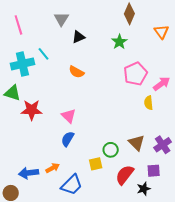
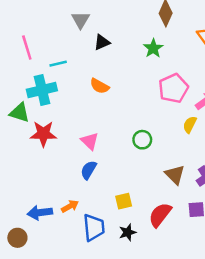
pink line: (18, 25) -> (27, 48), moved
cyan line: (43, 54) -> (58, 64), turned -64
cyan cross: (22, 64) -> (42, 90), moved
yellow semicircle: (149, 103) -> (190, 125), turned 32
green circle: (111, 150) -> (142, 140), moved
blue trapezoid: (72, 185) -> (94, 227), turned -50
black star: (144, 189) -> (128, 232), moved

